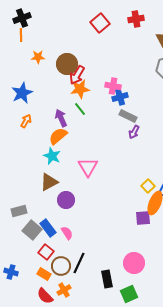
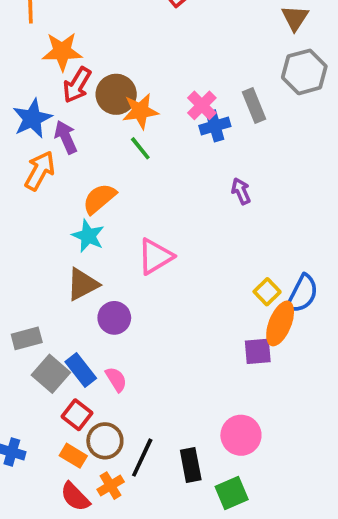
orange star: (38, 57) -> (62, 51), size x1.5
brown circle: (67, 64) -> (116, 94), moved
red arrow: (77, 75) -> (77, 85), moved
pink cross: (113, 86) -> (202, 105), turned 35
gray rectangle: (128, 116) -> (254, 105), moved, turned 42
purple arrow: (61, 118) -> (66, 137), moved
orange arrow: (26, 121) -> (40, 171), size x1.5
purple arrow: (134, 132) -> (241, 191), turned 128
pink triangle: (88, 167) -> (155, 256), turned 30
black line: (79, 263) -> (142, 458), moved

